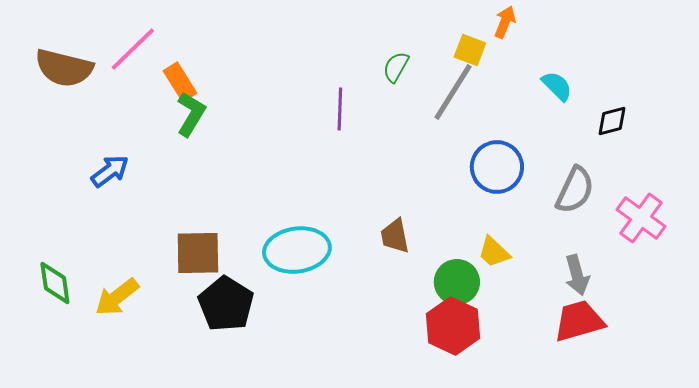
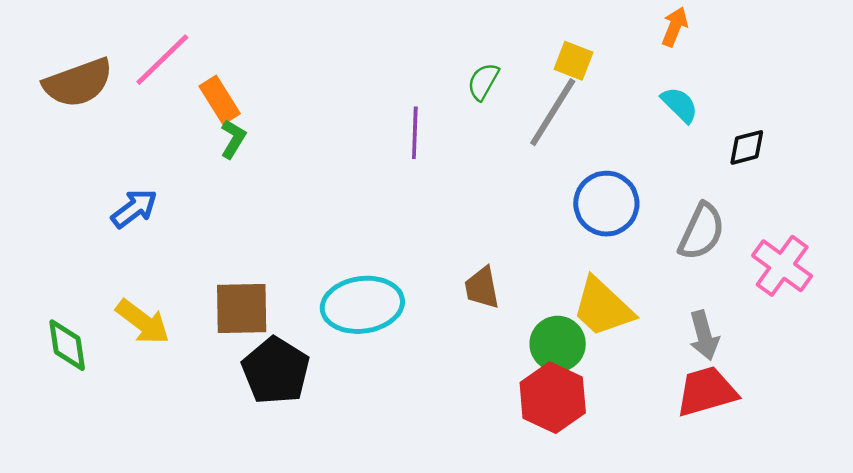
orange arrow: (505, 22) -> (675, 27), moved
brown semicircle: (64, 68) -> (78, 83), turned -34
green L-shape: (191, 114) -> (233, 139), size x0.7
yellow trapezoid: (494, 252) -> (603, 307), size x1.6
yellow arrow: (117, 297) -> (143, 322), moved, turned -105

